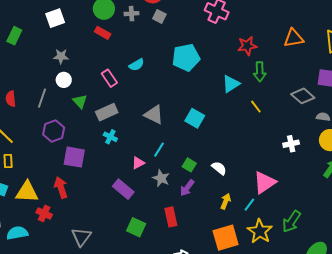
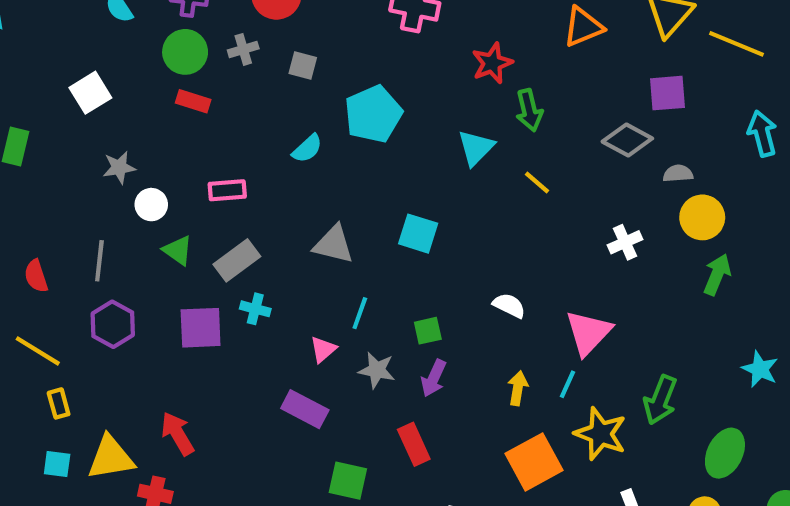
gray square: (159, 16) -> (303, 66), moved
cyan semicircle: (137, 65) -> (307, 149), moved
pink rectangle: (109, 78) -> (227, 190), turned -48
white circle: (64, 80) -> (151, 205), moved
purple hexagon: (54, 131) -> (113, 324), moved
purple square: (74, 157) -> (201, 328), moved
green square: (189, 165) -> (428, 331), turned -32
white semicircle: (219, 168) -> (509, 306), moved

